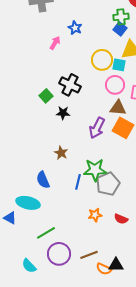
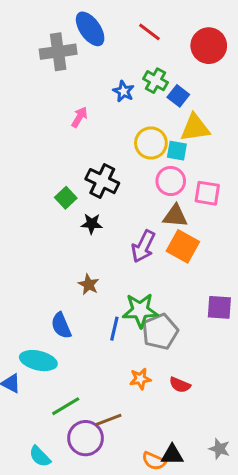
green cross: (121, 17) -> (155, 81), moved, turned 35
blue star: (75, 28) -> (124, 91), moved
brown line: (89, 255) -> (108, 420), moved

